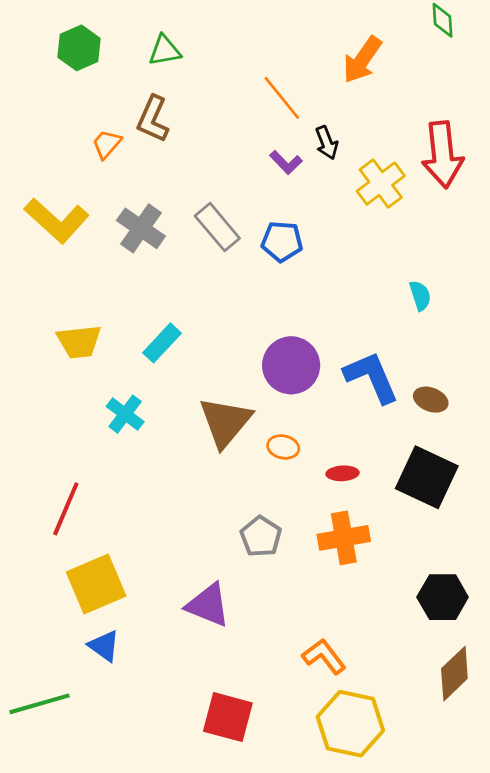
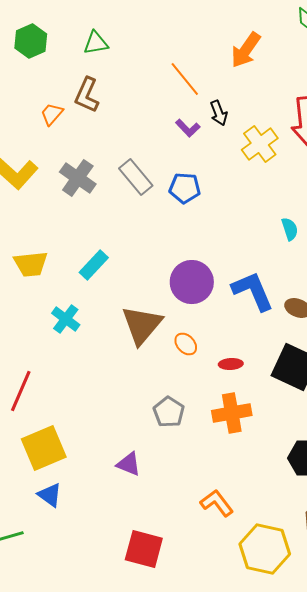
orange ellipse: (283, 447) -> (186, 344), turned 35
purple triangle: (208, 605) -> (129, 464), size x0.7
yellow hexagon: (350, 724) -> (265, 549), moved

